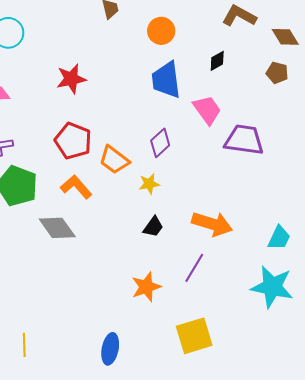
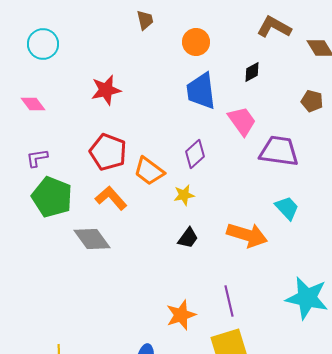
brown pentagon: (277, 73) -> (312, 101), moved
cyan trapezoid: (279, 238) -> (287, 208), moved, turned -68
purple line: (194, 268) -> (229, 301), moved, turned -44
orange star: (146, 287) -> (181, 315), moved

